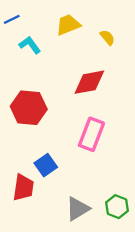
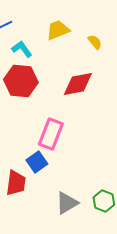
red hexagon: (29, 108) -> (21, 81), moved
pink rectangle: (91, 134) -> (51, 134), moved

